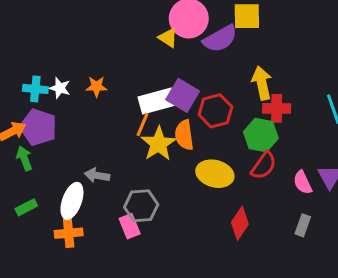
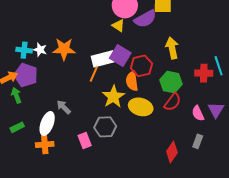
yellow triangle: (168, 38) -> (118, 25), moved
orange star: (96, 87) -> (64, 49), size x1.6
red cross: (277, 108) -> (204, 73), moved
orange semicircle: (184, 135) -> (132, 81), moved
yellow star: (159, 144) -> (113, 97), moved
gray arrow: (97, 175) -> (64, 107), turned 35
gray hexagon: (141, 206) -> (105, 127), moved
red diamond: (240, 223) -> (172, 152), moved

